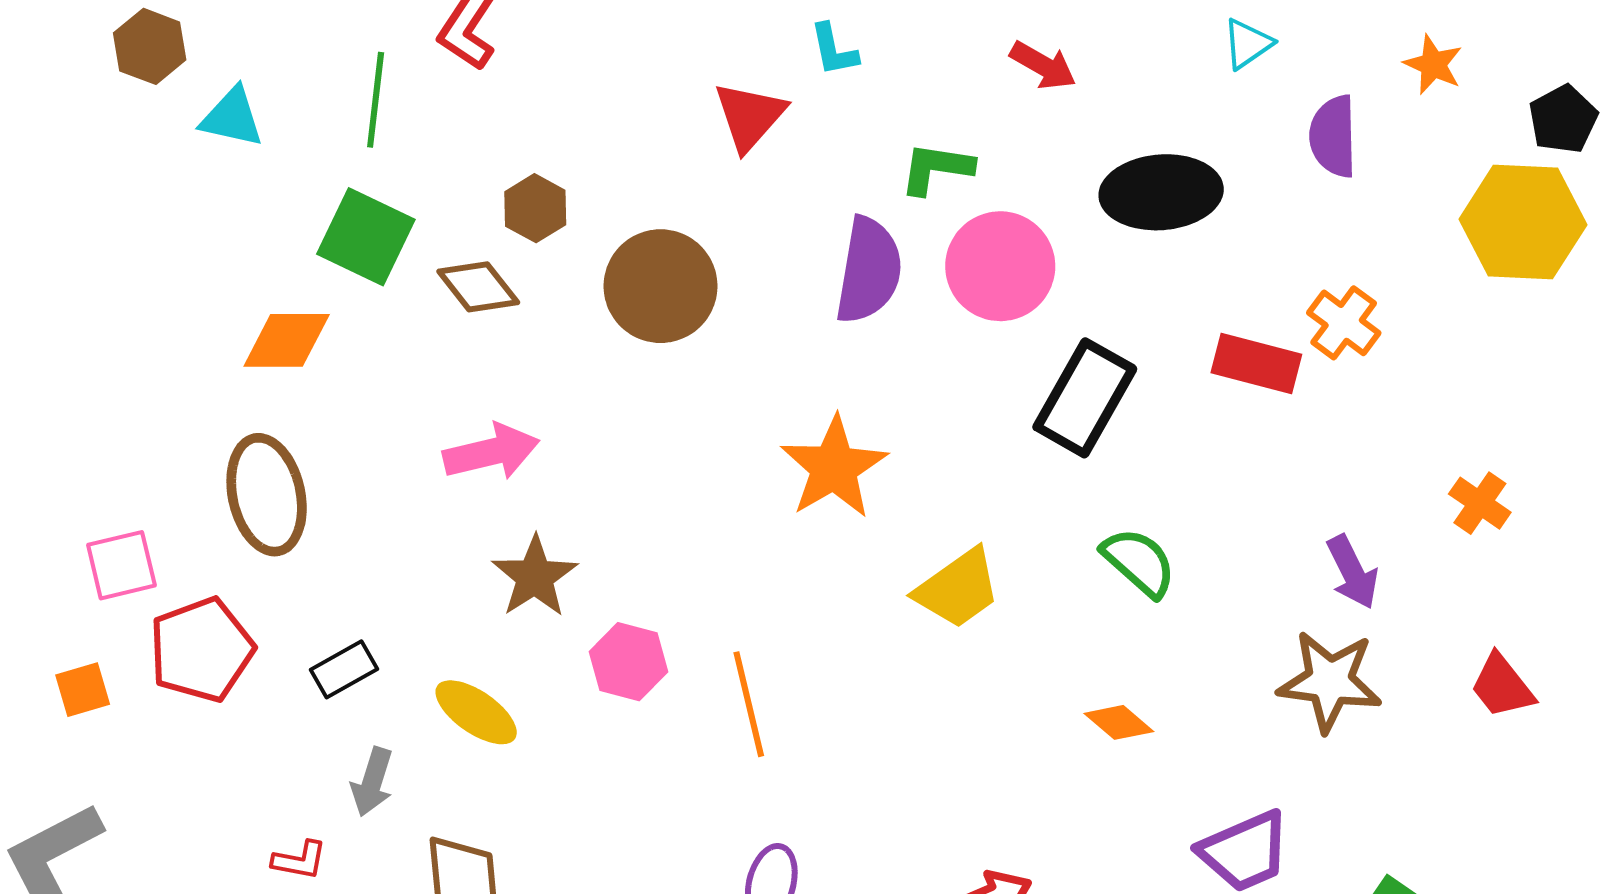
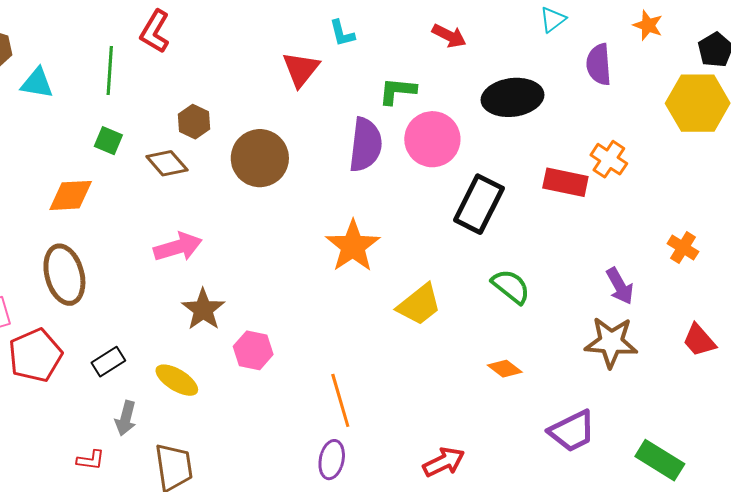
green square: (366, 237) -> (108, 141), size x0.6
orange line: (749, 704) -> (340, 400), moved

